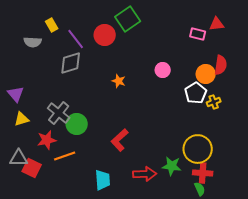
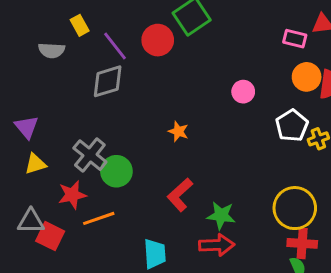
orange circle: (206, 74) -> (307, 77), moved
orange star: (119, 81) -> (178, 131), moved
green star: (172, 166) -> (221, 215), moved

